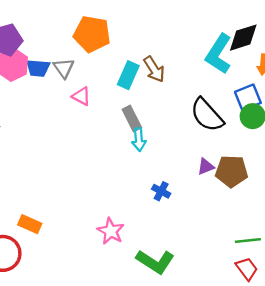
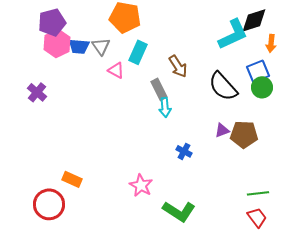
cyan L-shape: (219, 54) -> (233, 34), turned -148
brown arrow: (154, 69) -> (178, 66), moved
cyan rectangle: (128, 75) -> (138, 52), moved

